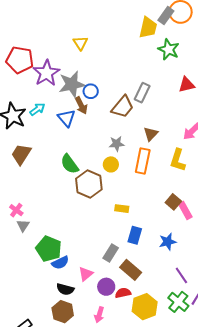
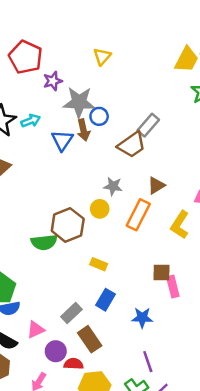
purple star: (46, 73) -> (53, 81), size x0.6
gray rectangle: (142, 93) -> (148, 125), moved
green semicircle: (70, 164) -> (44, 242), moved, turned -75
brown square: (173, 202) -> (161, 273), turned 35

